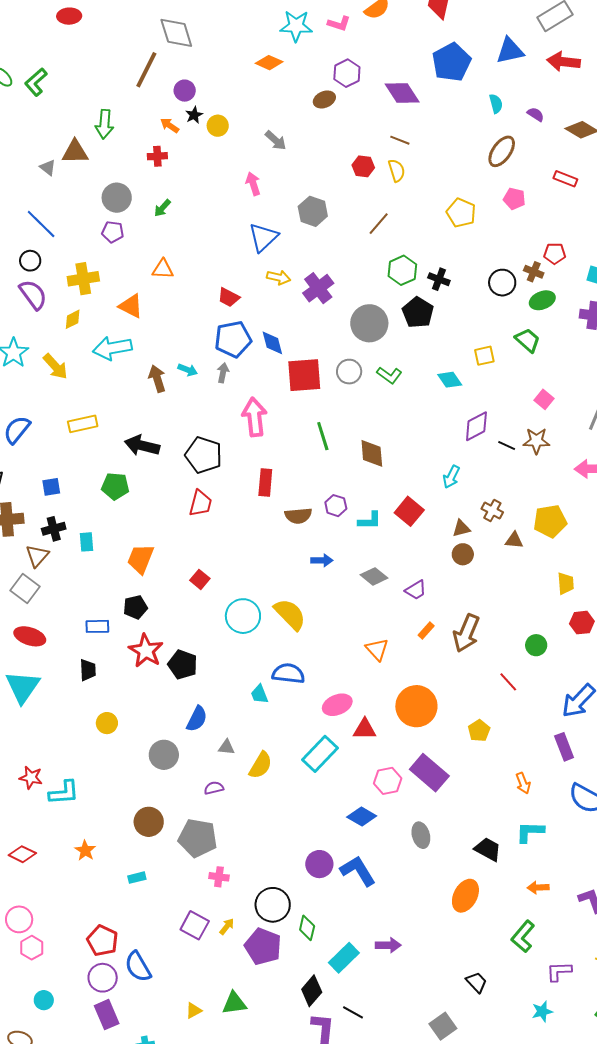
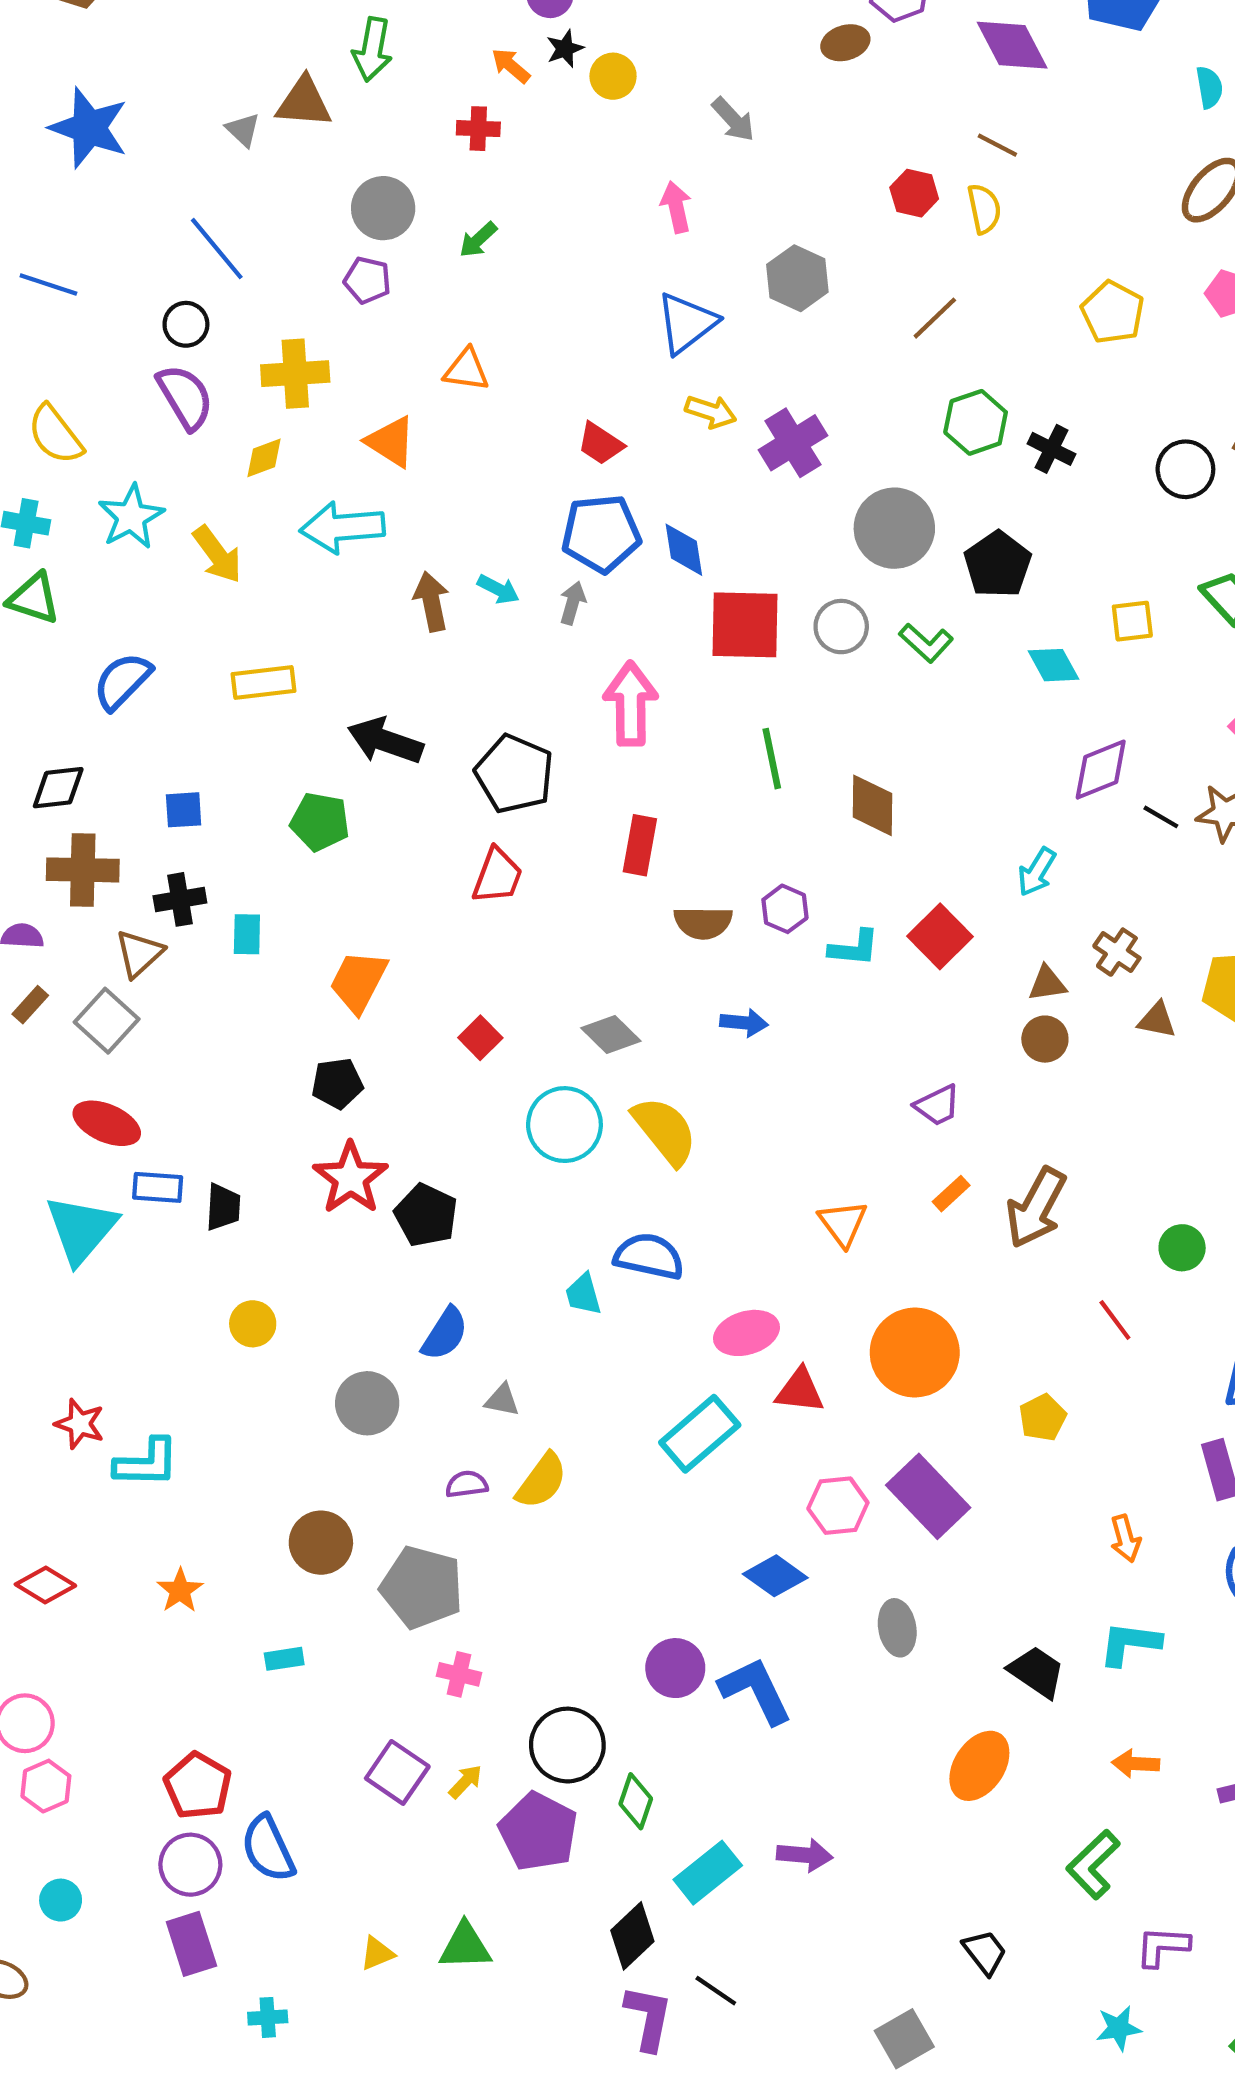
black pentagon: (418, 312) -> (998, 564), moved
gray diamond: (374, 576) -> (611, 1034), moved
blue rectangle: (97, 626) -> (158, 1187), moved
yellow semicircle: (261, 765) -> (542, 1481), moved

